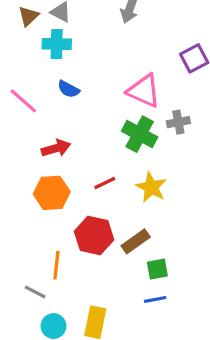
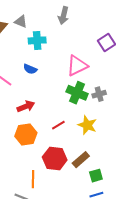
cyan cross: (57, 44) -> (37, 40), moved
pink triangle: (144, 91) -> (77, 66), turned -45
gray cross: (178, 122) -> (99, 94), moved

